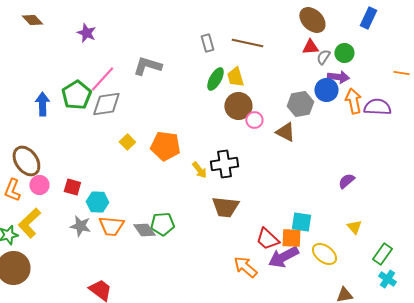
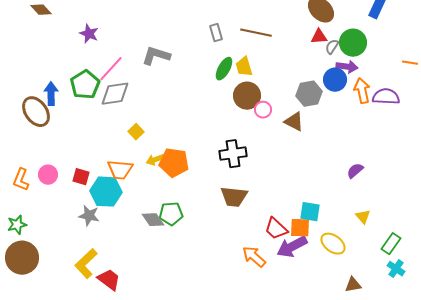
purple star: (86, 33) -> (89, 34), moved
green circle: (344, 53) -> (353, 43), size x1.4
orange pentagon: (165, 146) -> (174, 163), moved
brown ellipse: (26, 161) -> (36, 112), moved
yellow arrow: (199, 170) -> (155, 160), moved, turned 108
cyan hexagon: (97, 202) -> (106, 192), size x1.4
yellow L-shape: (29, 223) -> (86, 264), moved
orange trapezoid: (111, 226) -> (120, 170), moved

